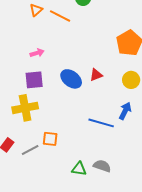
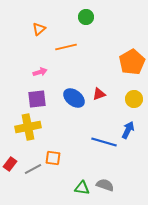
orange line: (60, 16) -> (66, 47), moved, turned -40

